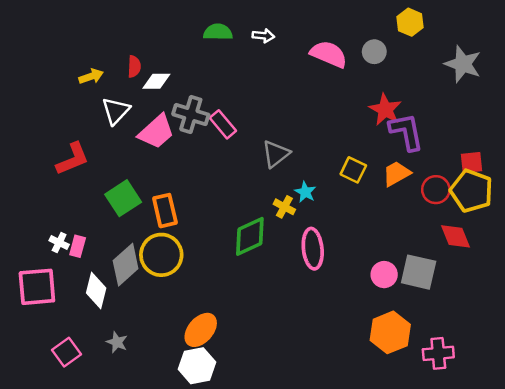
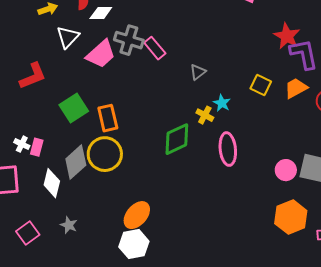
gray triangle: (276, 154) -> (198, 72), size x0.7

